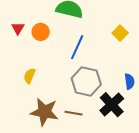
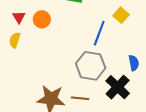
blue line: (77, 47) -> (99, 33), moved
yellow semicircle: (29, 76) -> (15, 40), moved

